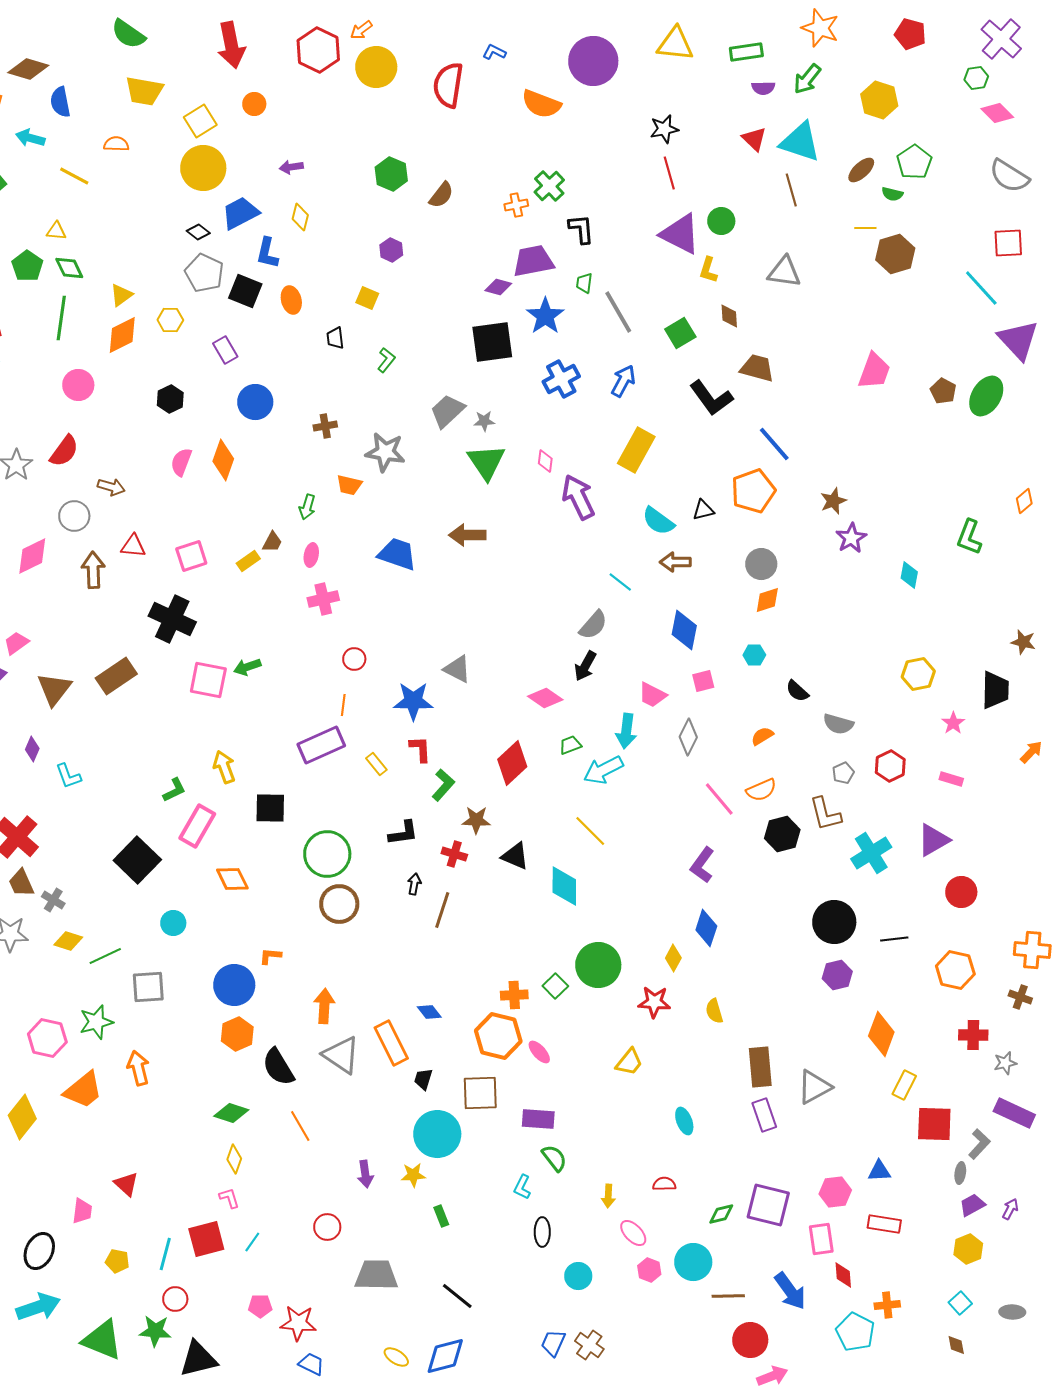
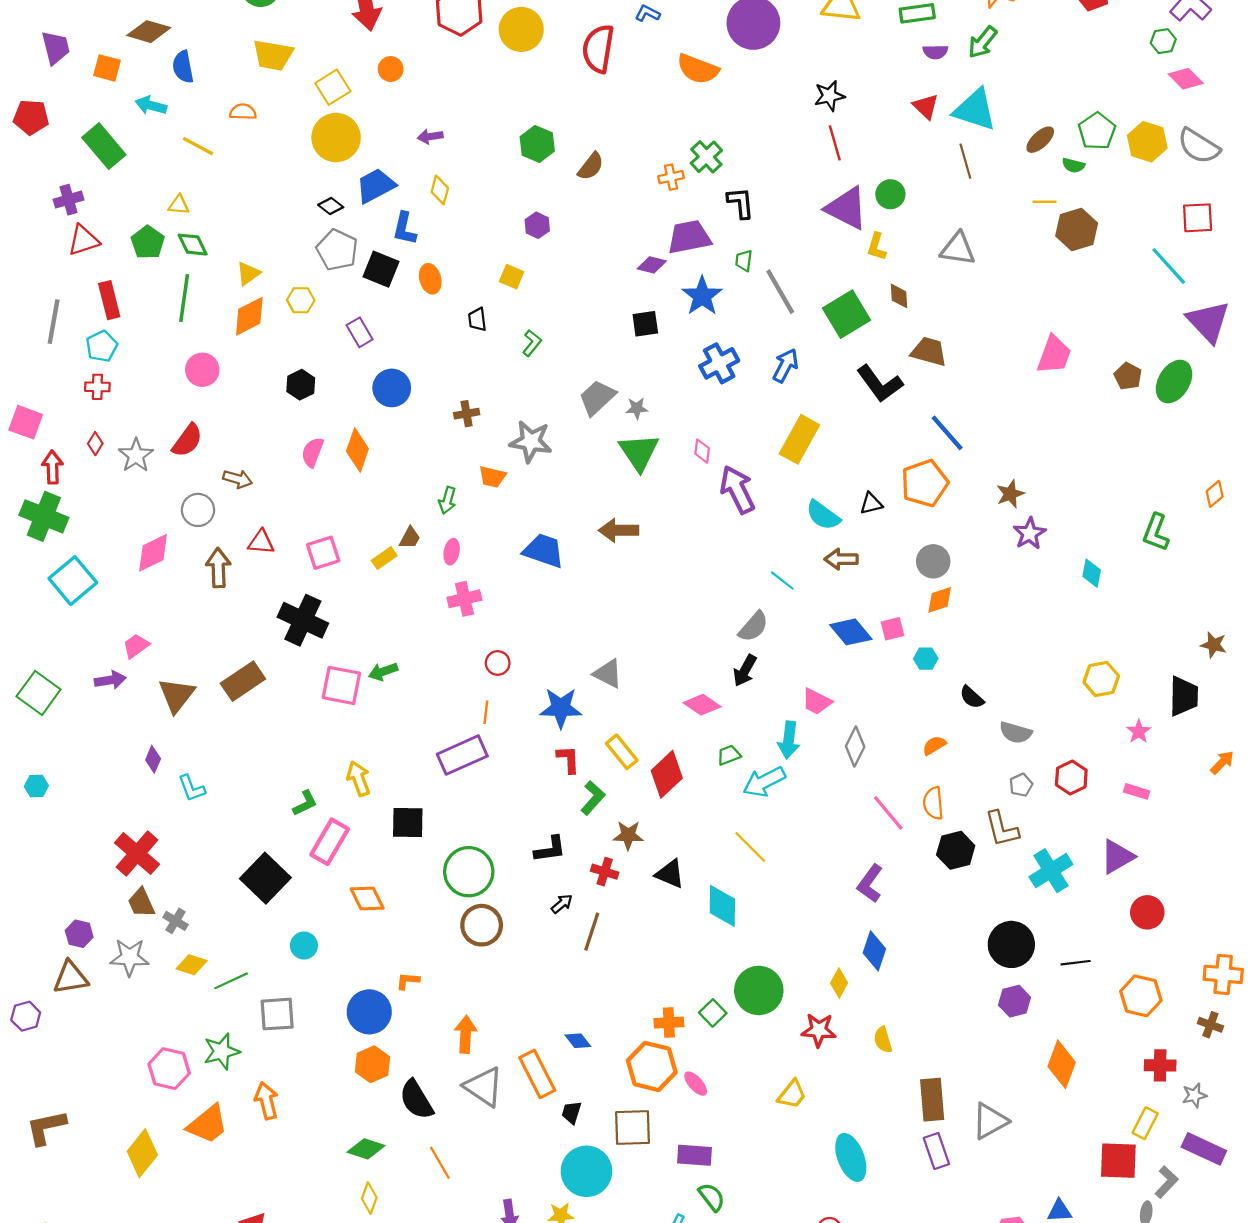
yellow hexagon: (879, 100) -> (1147, 142), moved
green square: (680, 333) -> (847, 314), size x1.4
black square: (492, 342) -> (645, 324), size x0.6
blue diamond: (684, 630) -> (851, 632), turned -51
pink square: (703, 681) -> (893, 629), moved
yellow rectangle: (376, 764) -> (622, 752), moved, size x1.4
orange semicircle: (761, 790) -> (933, 803), turned 108
black arrow: (414, 884) -> (562, 904), turned 40
yellow rectangle: (904, 1085) -> (1145, 1123), moved
cyan ellipse: (684, 1121) -> (851, 1157), size x1.6

